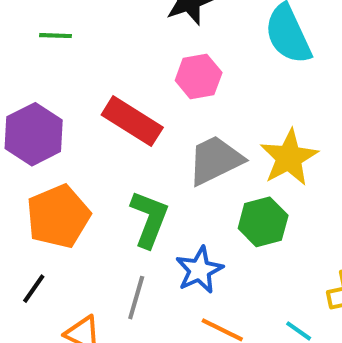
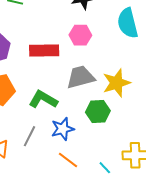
red rectangle: (132, 121) -> (44, 50), turned -44
green L-shape: (149, 219) -> (43, 99), turned -92

